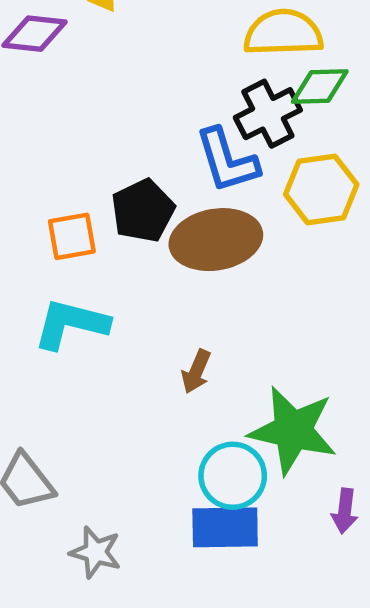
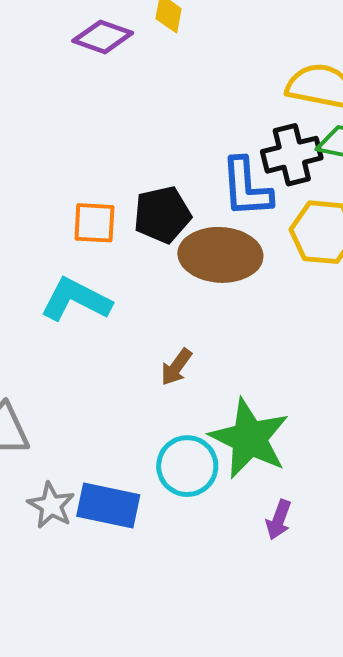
blue rectangle: (225, 527) -> (108, 506), moved

